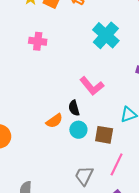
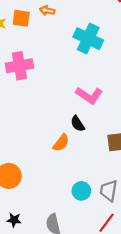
pink cross: (38, 41) -> (19, 66), size x1.4
cyan circle: (78, 130) -> (81, 191), moved

